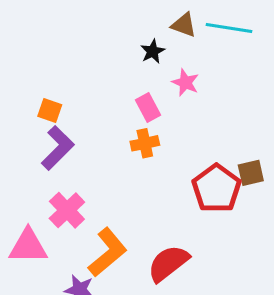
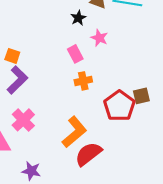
orange cross: (145, 143) -> (83, 81), moved
orange L-shape: (107, 252) -> (74, 132), moved

